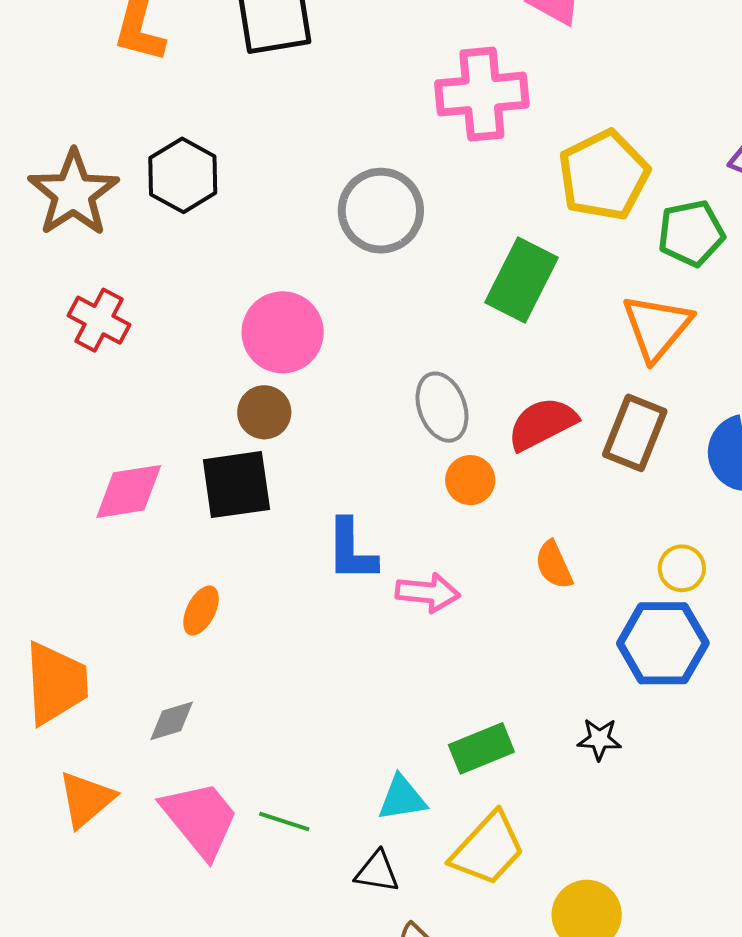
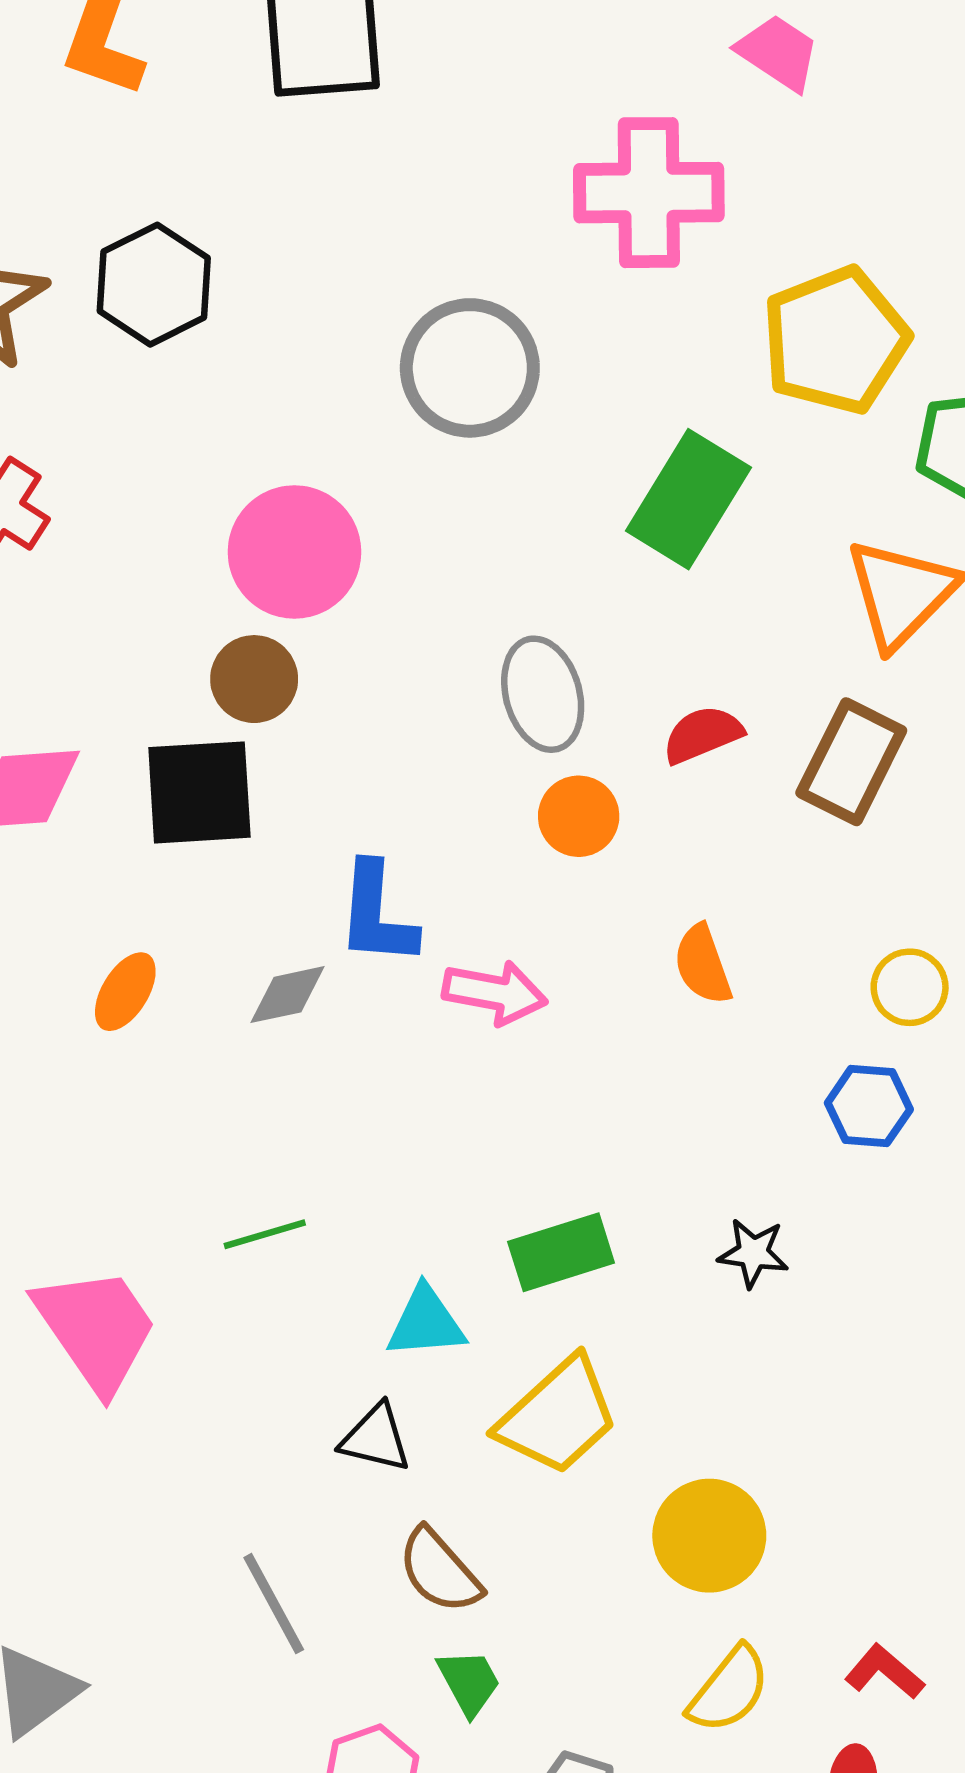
red semicircle: (542, 424) -> (703, 735), size x0.7
blue hexagon: (663, 643) -> (869, 1106), size x0.6
gray diamond: (172, 721) -> (287, 995), moved
green line: (284, 822) -> (265, 1234), moved, turned -39

